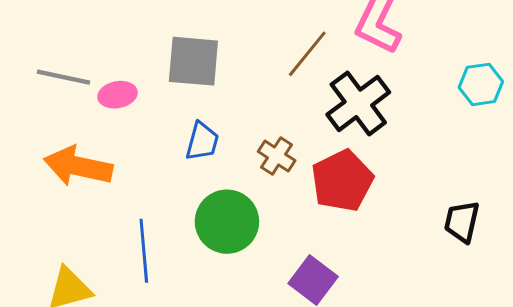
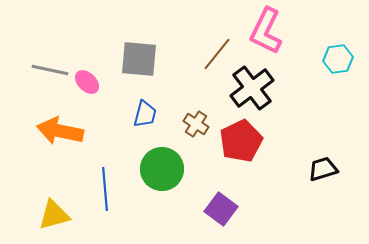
cyan hexagon: (481, 84) -> (338, 59), moved
pink ellipse: (118, 95) -> (87, 82), turned 55
black trapezoid: (462, 222) -> (323, 169), turned 60

